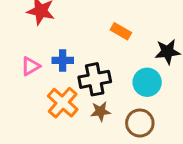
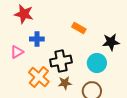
blue cross: (63, 60) -> (37, 39), moved

